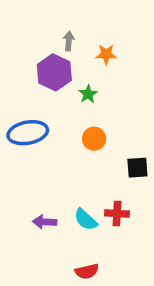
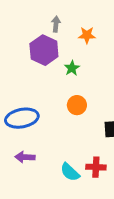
blue ellipse: (28, 133) -> (22, 118), moved
purple arrow: (45, 222) -> (25, 157), moved

